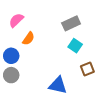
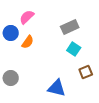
pink semicircle: (16, 20) -> (27, 17), moved
blue circle: (11, 56) -> (11, 33), moved

